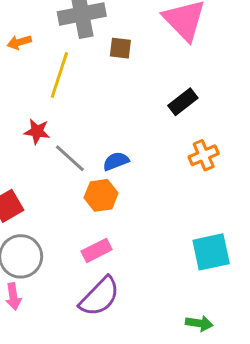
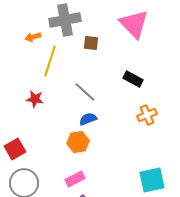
orange arrow: (19, 42) -> (33, 37), moved
black rectangle: (183, 102) -> (133, 79), turned 66
gray line: (70, 158) -> (85, 92), moved

